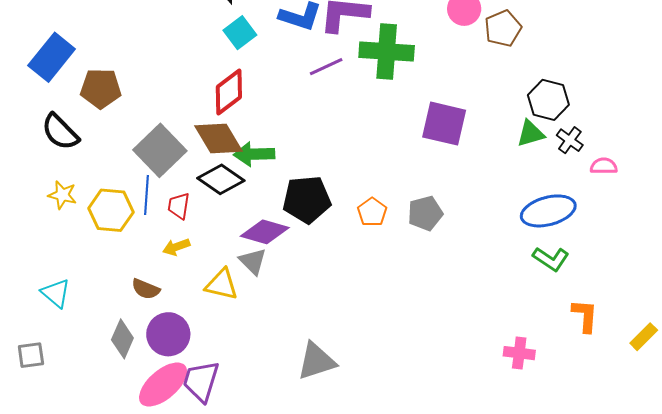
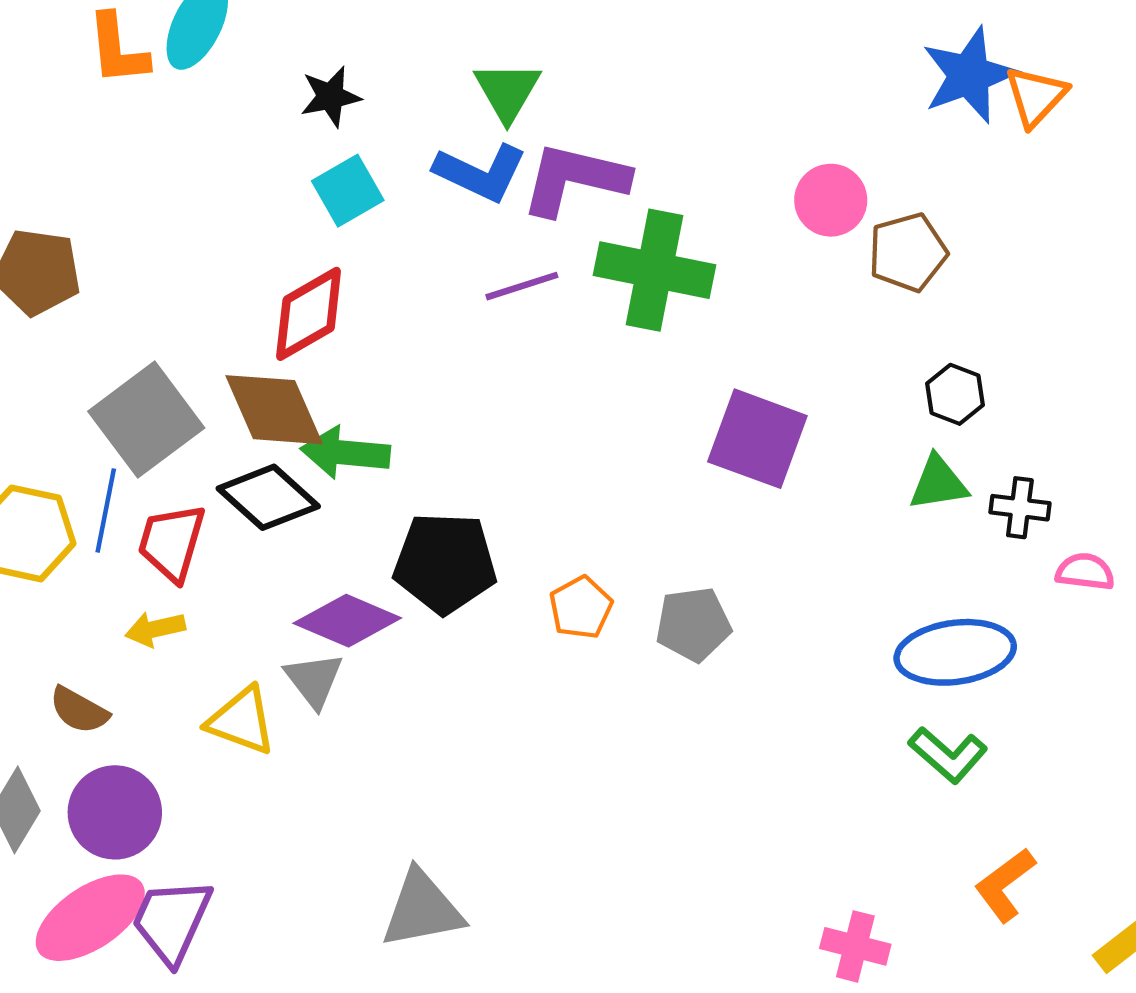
black hexagon: (548, 100) -> (955, 394), moved, size x0.7
black cross: (570, 140) -> (1020, 508), turned -36
red trapezoid: (179, 206) -> (172, 542), size x1.4
orange L-shape: (585, 316) -> (1005, 885), turned -138

